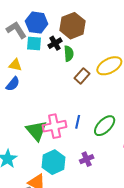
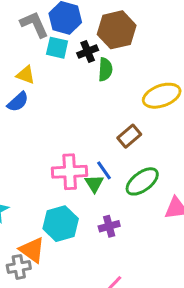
brown rectangle: (82, 76) -> (129, 136), moved
blue line: (78, 122) -> (104, 170), turned -56
green triangle: (36, 131) -> (94, 184), moved, size x0.6

